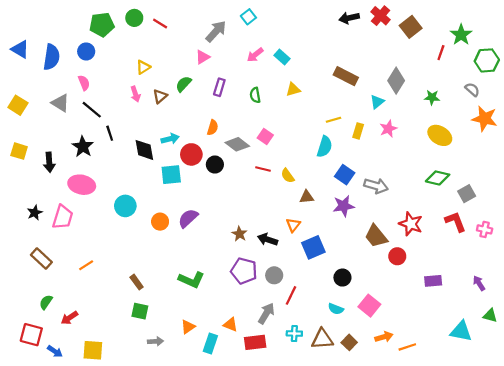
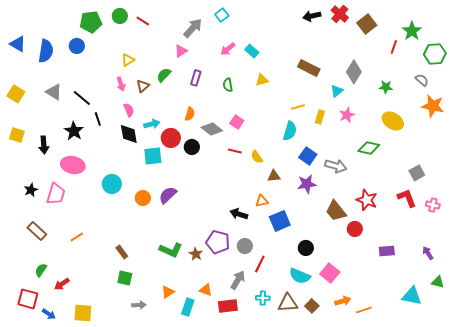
pink semicircle: (84, 83) -> (129, 110), moved
green diamond: (438, 178) -> (369, 148), moved
orange triangle: (293, 225) -> (262, 201), turned 40
brown star: (239, 234) -> (196, 254), moved
cyan semicircle: (336, 309) -> (300, 276), size x1.5

